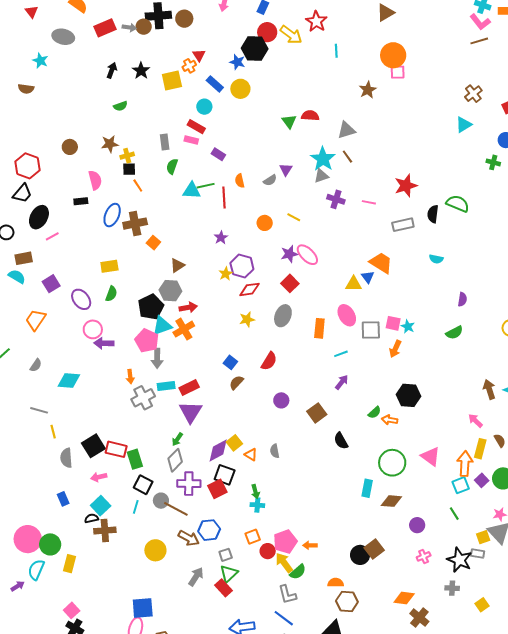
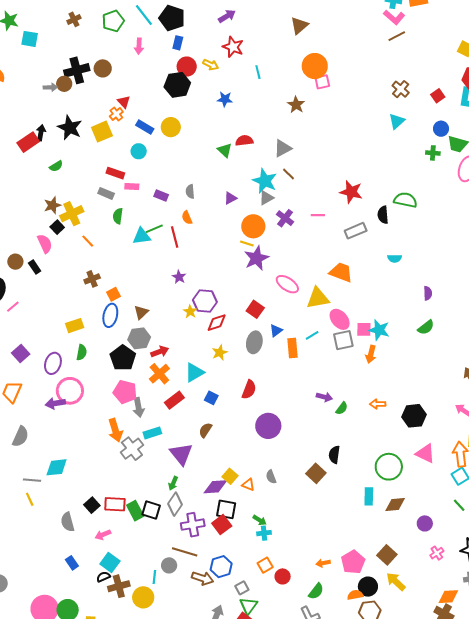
red rectangle: (105, 28) -> (28, 142), moved
yellow arrow: (291, 35) -> (211, 65), size x0.7
blue star: (237, 62) -> (225, 99), moved
black star: (141, 71) -> (70, 128), size x1.4
red rectangle: (196, 127) -> (115, 173), moved
gray rectangle: (165, 142) -> (106, 193), turned -49
brown circle: (70, 147) -> (15, 262), moved
yellow cross: (127, 156) -> (72, 214), size x1.6
black square: (129, 169) -> (57, 227), moved, turned -32
purple triangle: (286, 170) -> (230, 198), turned 40
gray semicircle: (270, 180) -> (190, 191), moved, turned 128
red star: (406, 186) -> (351, 192), turned -30
purple cross: (336, 199) -> (285, 218), turned 30
black rectangle: (81, 201) -> (35, 267), turned 72
blue ellipse: (112, 215) -> (110, 315), moved
orange circle: (265, 223) -> (253, 226), moved, size x1.5
brown cross: (135, 224) -> (92, 279), size x0.7
orange square: (153, 243) -> (114, 294), turned 32
purple star: (289, 254) -> (256, 258), moved, size x1.4
pink ellipse: (307, 255) -> (287, 284), moved
blue triangle: (368, 277) -> (276, 331), moved, turned 40
yellow triangle: (354, 284) -> (318, 298), size x1.4
purple ellipse: (81, 299) -> (53, 363), turned 65
pink ellipse: (347, 315) -> (340, 319), moved
cyan triangle: (162, 326) -> (194, 372), moved
cyan star: (408, 327) -> (379, 330), size x1.5
pink circle: (93, 329) -> (70, 391), size x1.4
purple arrow: (104, 343) -> (55, 403), moved
cyan line: (341, 354) -> (312, 335), moved
gray semicircle: (36, 365) -> (20, 437), size x1.5
orange arrow: (130, 377) -> (115, 430), size x1.6
cyan diamond: (69, 380) -> (57, 467), moved
purple arrow: (342, 382) -> (324, 397), turned 77
brown semicircle: (236, 383) -> (205, 430), moved
red rectangle: (189, 388) -> (174, 400), moved
black hexagon: (408, 395) -> (414, 416), moved
purple circle: (281, 400) -> (268, 426), size x1.6
brown square: (317, 413) -> (316, 473), moved
green semicircle: (375, 413) -> (342, 408), moved
orange arrow: (390, 420) -> (378, 404), moved
yellow line: (53, 432) -> (30, 499), moved
black semicircle: (341, 441) -> (334, 455), turned 48
black square: (93, 446) -> (92, 505), size x0.7
purple diamond: (218, 451) -> (215, 487), turned 35
black square: (143, 485) -> (151, 510), moved
green arrow: (255, 492) -> (260, 520), turned -32
gray circle: (161, 501) -> (169, 565), moved
cyan line: (136, 507) -> (154, 577), moved
pink pentagon: (285, 542) -> (353, 562), moved
yellow circle: (155, 550) -> (143, 597), moved
black circle: (360, 555) -> (368, 587), moved
yellow arrow: (284, 563) -> (396, 582), moved
orange diamond: (404, 598) -> (448, 597), moved

